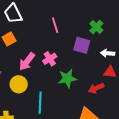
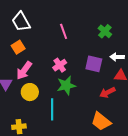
purple square: (82, 45) -> (94, 64), moved
pink arrow: (27, 62) -> (24, 71), moved
green star: (67, 78) -> (66, 85), moved

